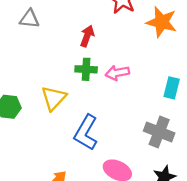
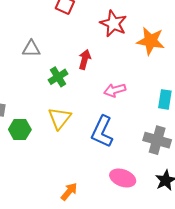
green cross: (86, 69) -> (58, 77), moved, turned -30
blue L-shape: (86, 133) -> (102, 132), moved

